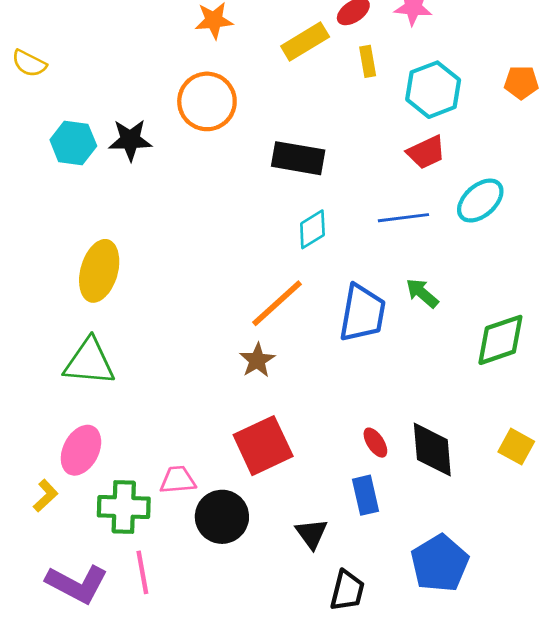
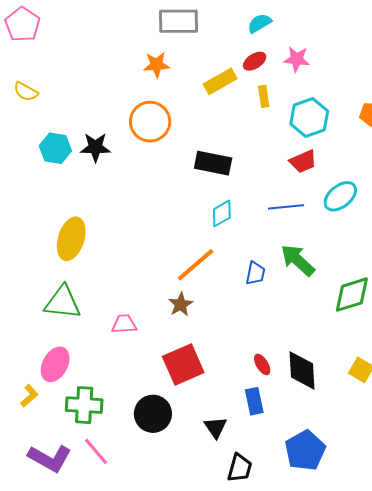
green arrow: (422, 293) -> (298, 260), size x1.5
blue trapezoid: (362, 313) -> (255, 273), size x0.6
pink trapezoid: (178, 480) -> (124, 324), moved
pink line: (142, 572) -> (96, 451), turned -32

